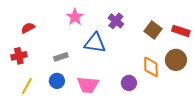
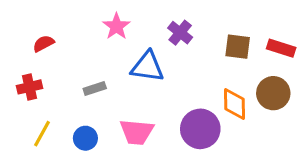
brown square: (153, 30) -> (238, 47), turned -30
blue circle: (57, 81) -> (85, 138), moved
purple circle: (129, 83) -> (200, 129), size x1.6

